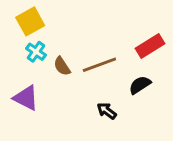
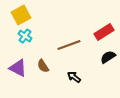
brown semicircle: (62, 66) -> (43, 66), moved
black semicircle: (140, 85) -> (108, 57), moved

